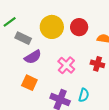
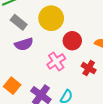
red circle: (79, 27) -> (72, 41), moved
orange square: (29, 83) -> (12, 86), moved

